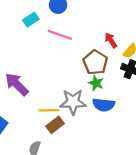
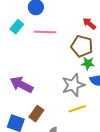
yellow line: (49, 110) -> (77, 109), moved
brown rectangle: (55, 125) -> (36, 114), moved

